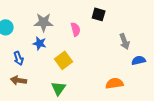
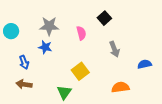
black square: (99, 14) -> (104, 18), turned 32
gray arrow: (125, 41) -> (114, 49), moved
yellow square: (64, 60) -> (80, 71), moved

